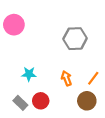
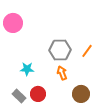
gray hexagon: (75, 39) -> (60, 50), moved
orange line: (93, 78) -> (87, 51), moved

